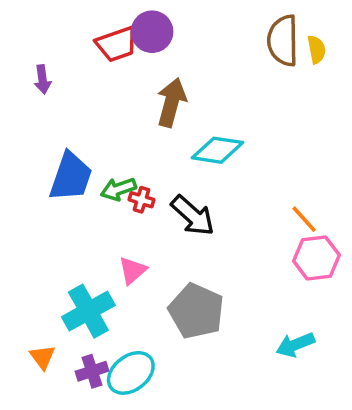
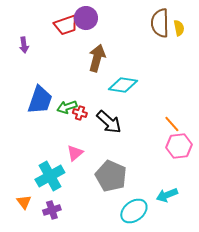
cyan ellipse: (131, 373) -> (134, 211), moved

